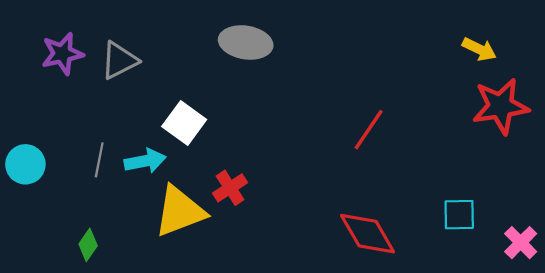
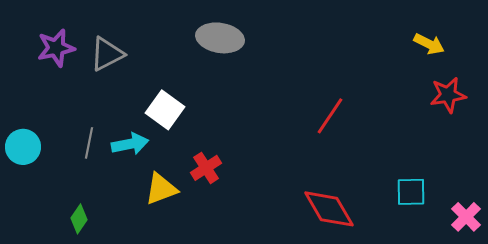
red star: (501, 106) -> (448, 95), size x0.7
yellow triangle: (180, 211) -> (161, 189), size x0.7

